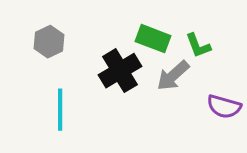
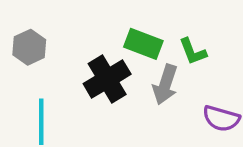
gray arrow: (173, 76) -> (165, 84), turned -30

